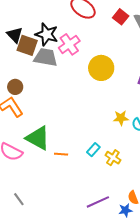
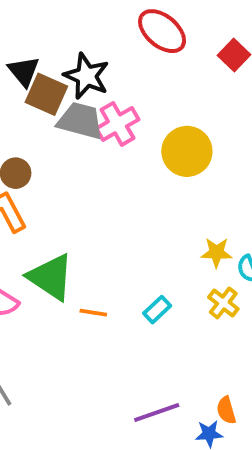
pink cross: (69, 44) -> (117, 124), moved
yellow cross: (113, 158) -> (223, 303), moved

